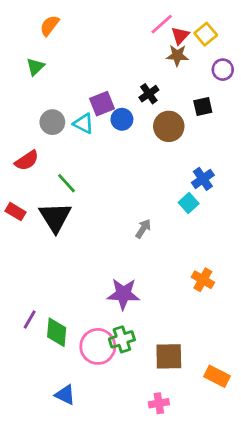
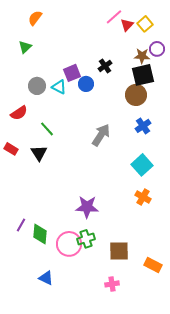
brown star: (177, 55) -> (142, 56), moved
black square: (203, 106) -> (143, 75), size x1.6
brown circle: (169, 126) -> (136, 95), moved
cyan square: (189, 203) -> (142, 165), moved, size x1.5
black triangle: (55, 217) -> (39, 153), size x0.7
gray arrow: (143, 229) -> (101, 135), moved, size x1.6

